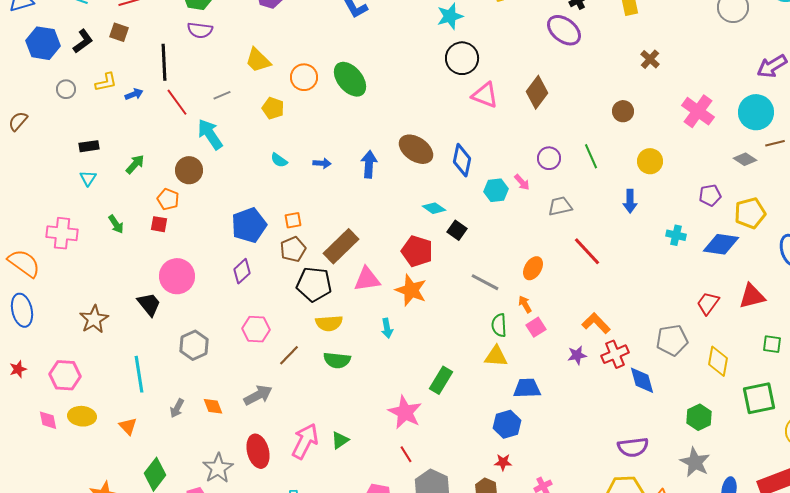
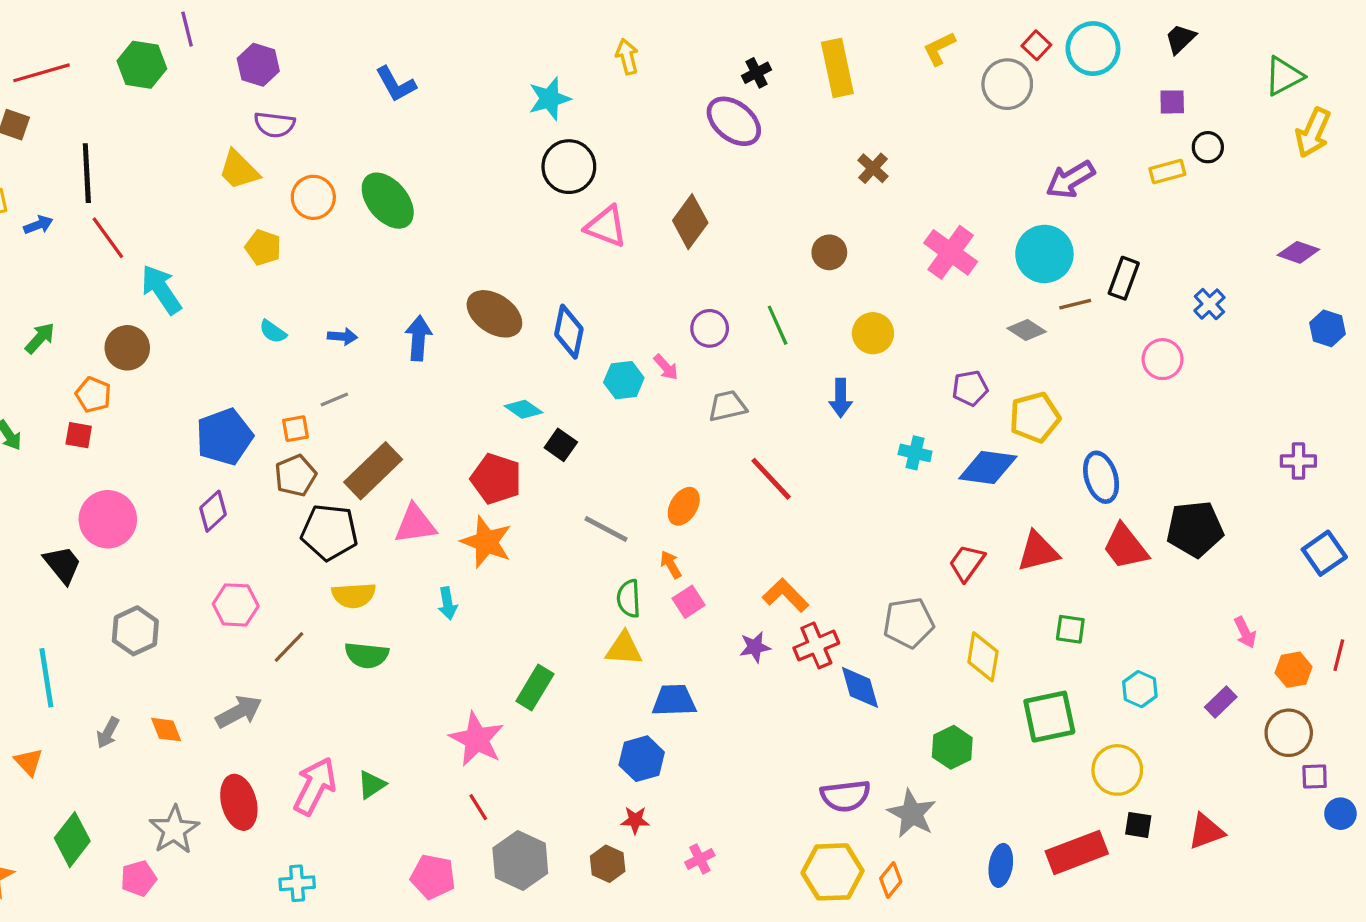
purple semicircle: (200, 30) -> (274, 125), moved
gray line: (222, 95) -> (334, 400), moved
gray star: (695, 462) -> (912, 814), moved

